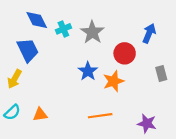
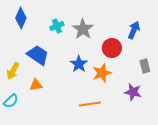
blue diamond: (37, 20) -> (21, 18), moved, turned 50
blue trapezoid: (28, 50) -> (38, 55), moved, turned -30
orange triangle: (40, 115) -> (36, 85), moved
purple star: (147, 123) -> (133, 92), moved

